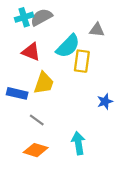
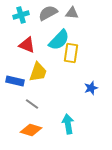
gray semicircle: (41, 17) -> (48, 13), moved
gray triangle: (97, 30) -> (72, 13), moved

